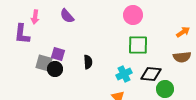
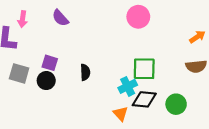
green square: (138, 45) -> (144, 69), moved
gray square: (44, 63) -> (19, 73), moved
black diamond: (151, 74) -> (144, 99), moved

